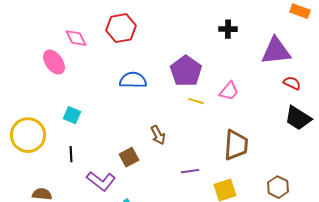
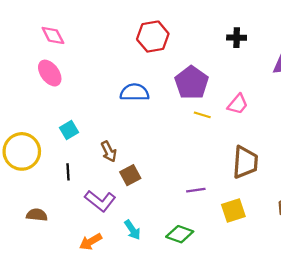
red hexagon: (121, 28) -> (153, 37), moved
pink diamond: (76, 38) -> (53, 35), moved
cyan square: (72, 115) -> (69, 130), turned 36
brown arrow: (158, 135) -> (109, 151), moved

